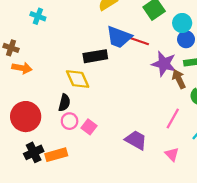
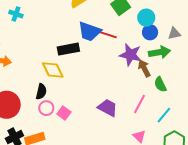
purple trapezoid: (136, 140) -> (108, 108), moved

